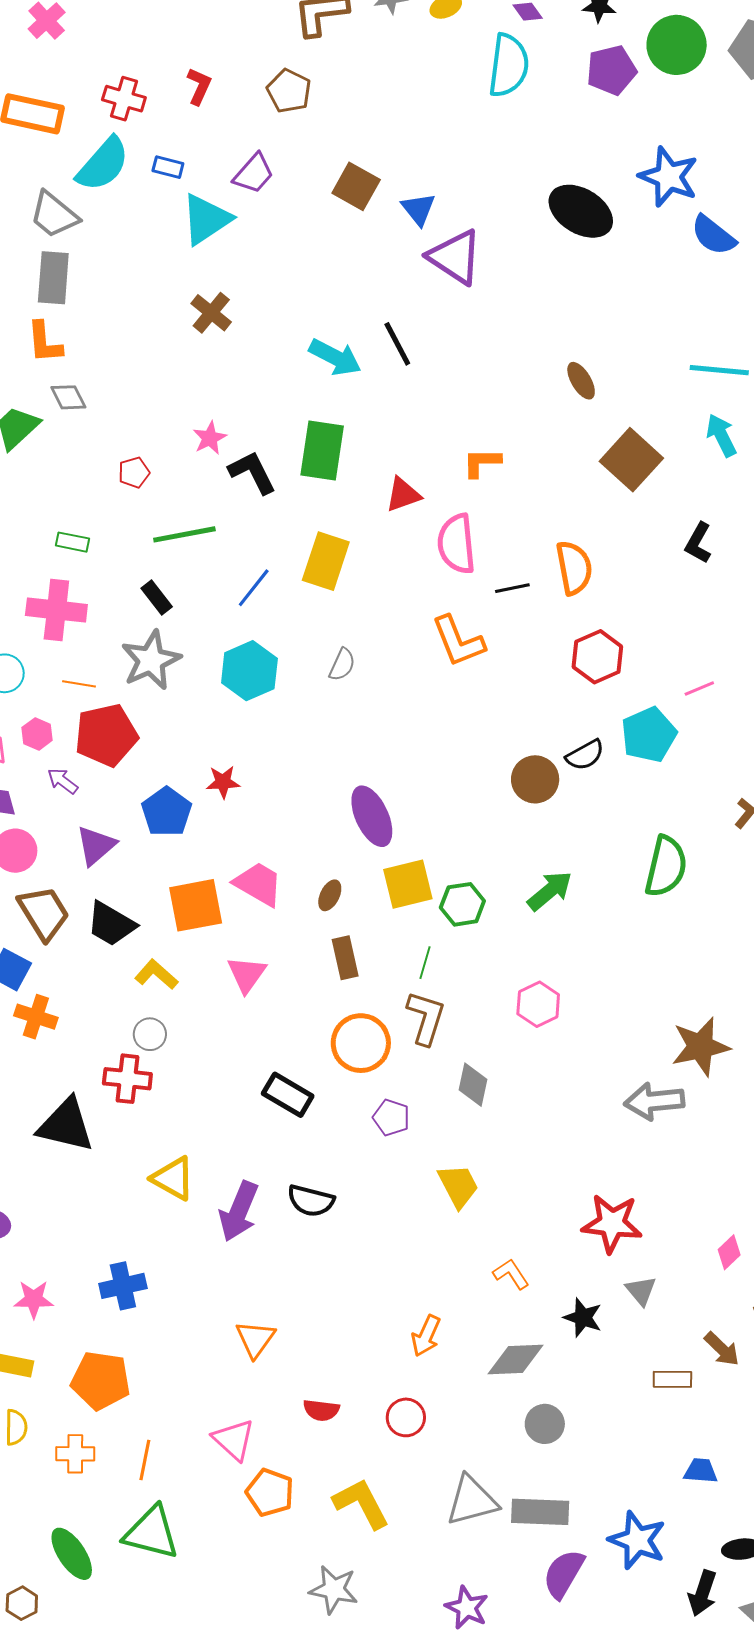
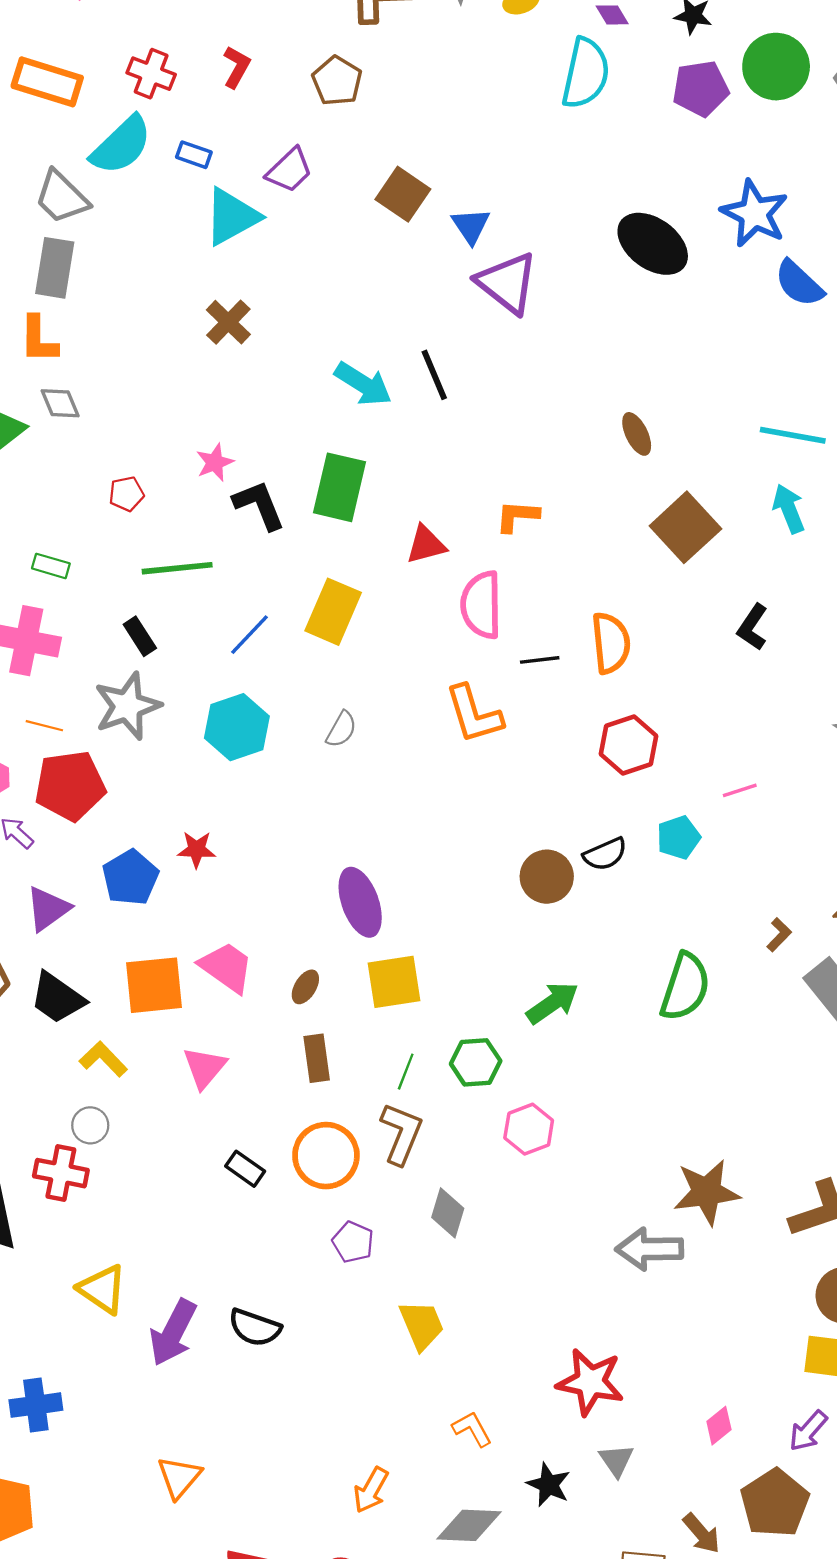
cyan pentagon: (649, 735) -> (679, 838), size x0.7
green hexagon: (462, 904) -> (476, 1062), moved
black rectangle: (288, 1095) -> (245, 1169), moved, size x0.7

